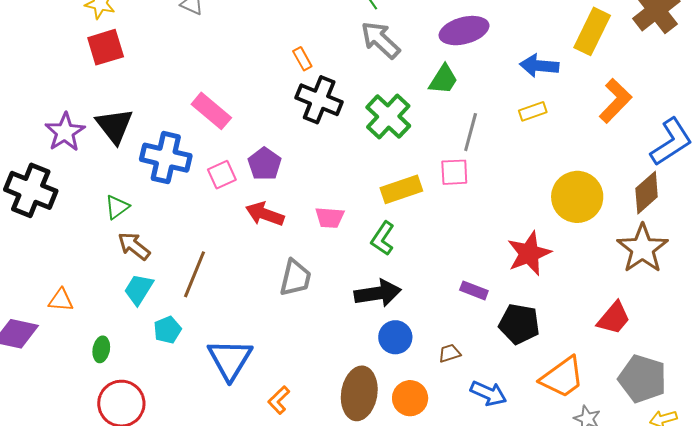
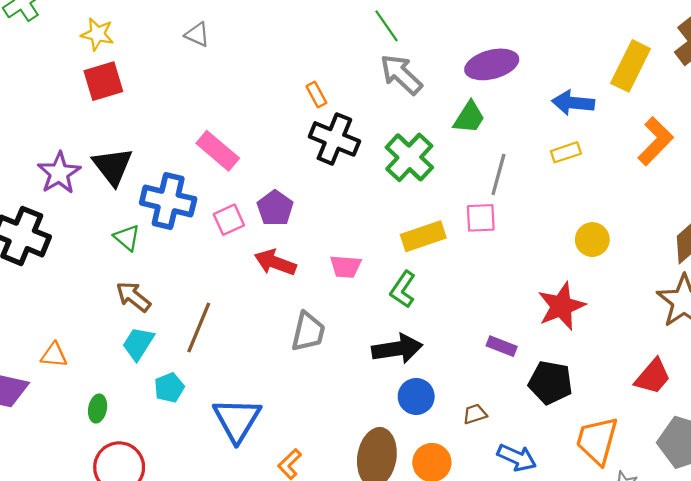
yellow circle: (577, 197) -> (592, 240), moved, size x0.6
green triangle: (117, 207) -> (127, 238), moved, turned -44
orange trapezoid: (562, 377) -> (597, 441), turned 141

